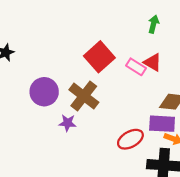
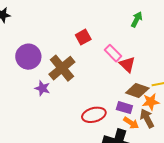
red square: (99, 57) -> (83, 37), size x0.6
red triangle: (153, 62) -> (127, 65), moved
purple rectangle: (162, 124) -> (124, 108), size x0.7

